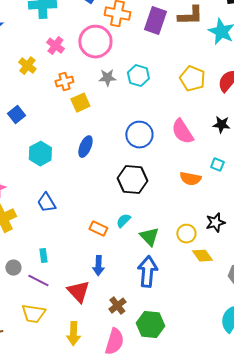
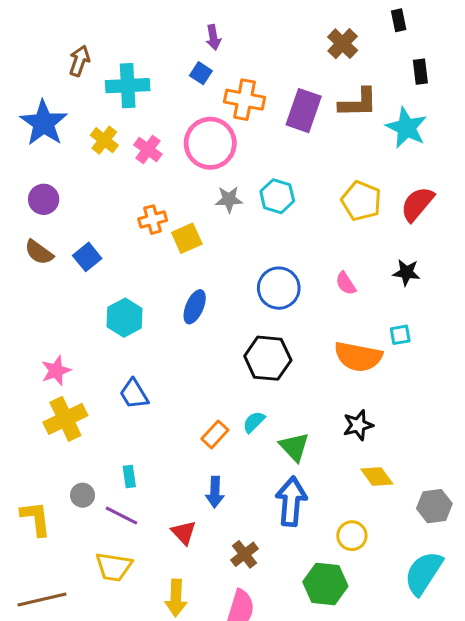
yellow cross: (27, 66) -> (104, 140), moved
orange cross: (64, 82) -> (153, 220), moved
pink semicircle: (182, 132) -> (346, 283), size x0.6
cyan square: (217, 165) -> (400, 335), turned -32
orange semicircle: (190, 179) -> (358, 357), size x1.4
black star: (215, 223) -> (358, 425), moved
orange rectangle: (98, 229) -> (215, 434), turned -72
yellow circle: (186, 234) -> (352, 536), moved
red triangle: (78, 292) -> (184, 533), size x0.7
green hexagon: (150, 325) -> (325, 584), moved

